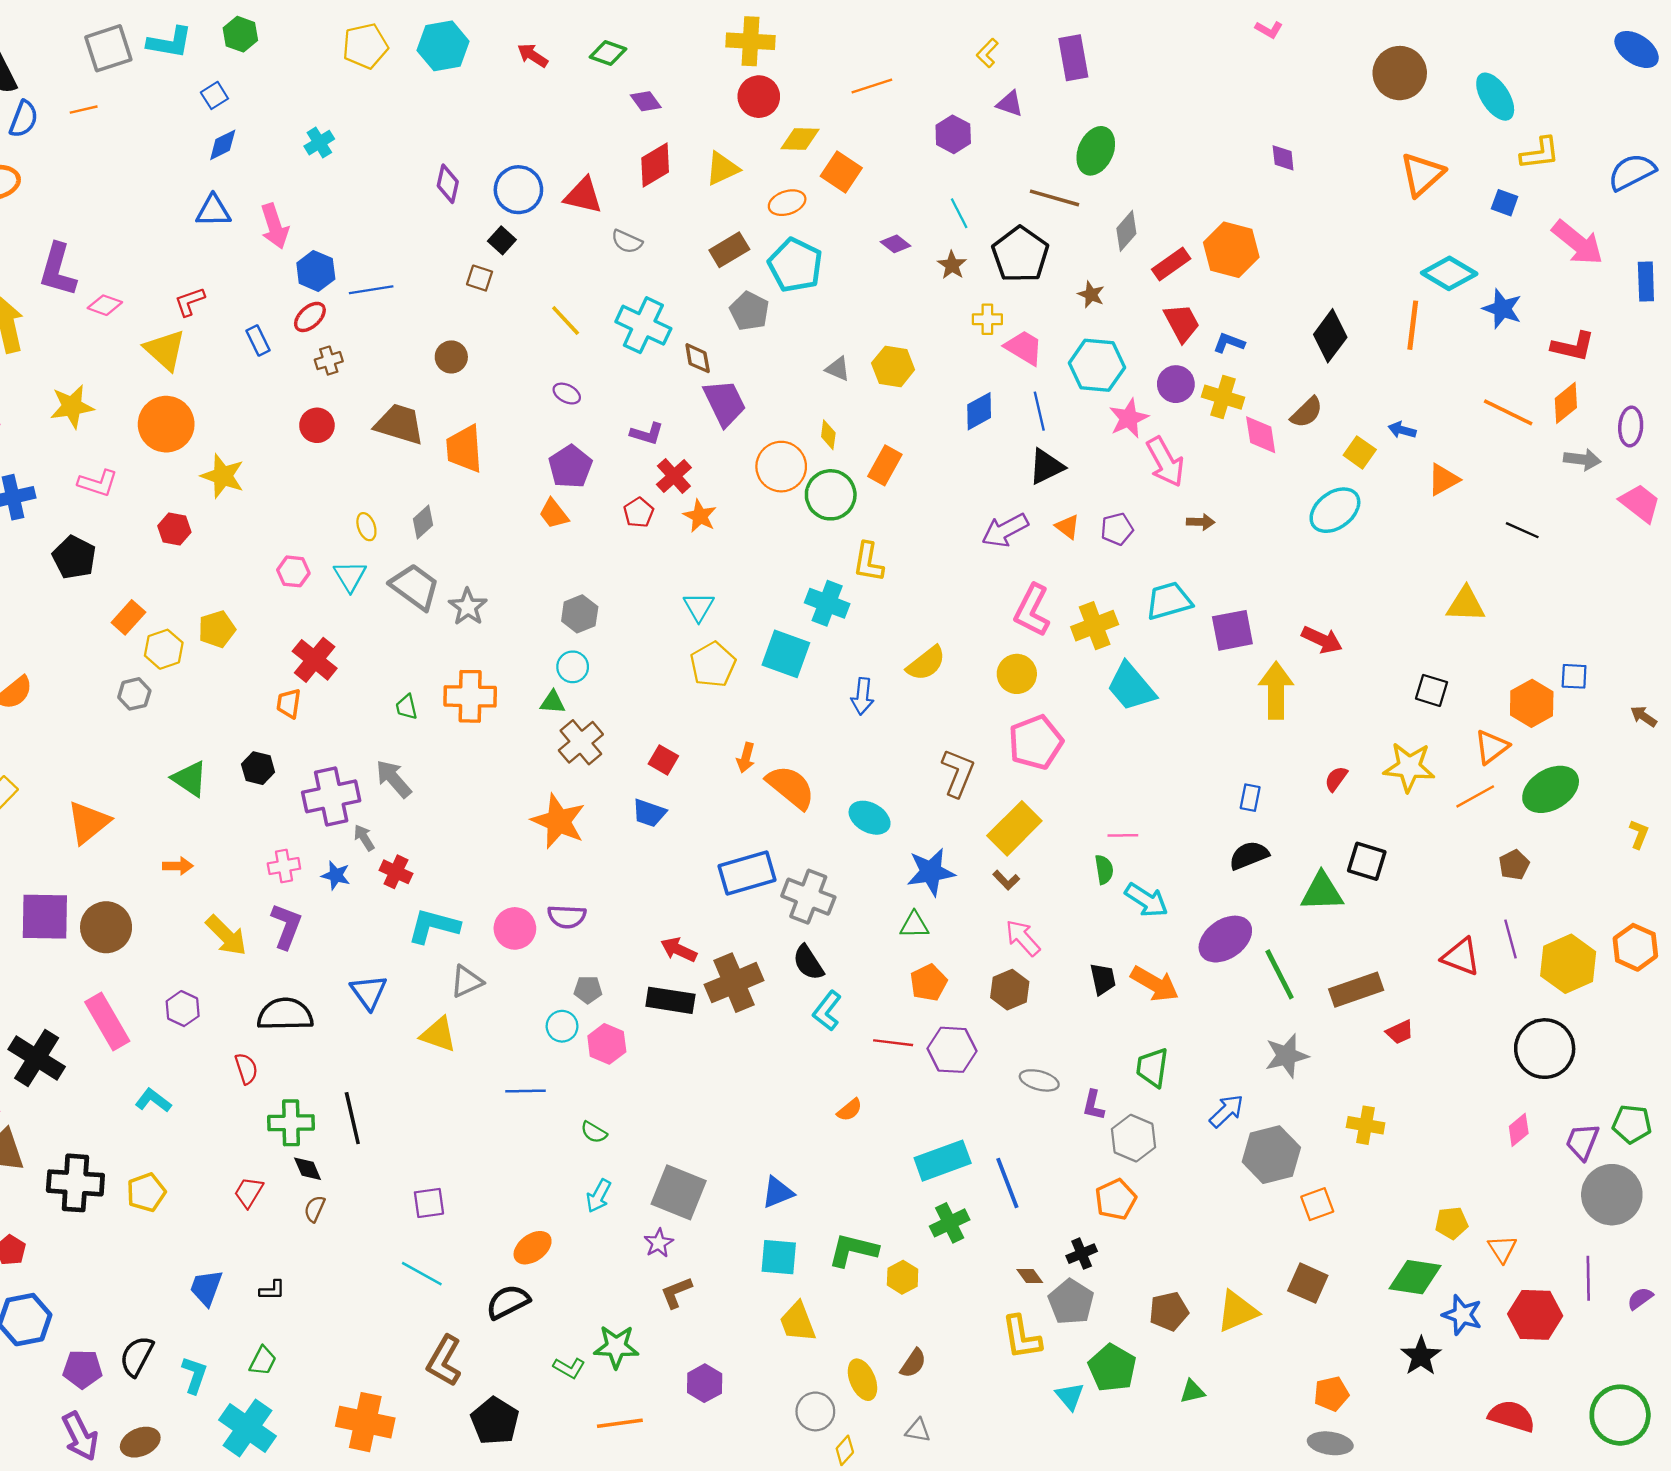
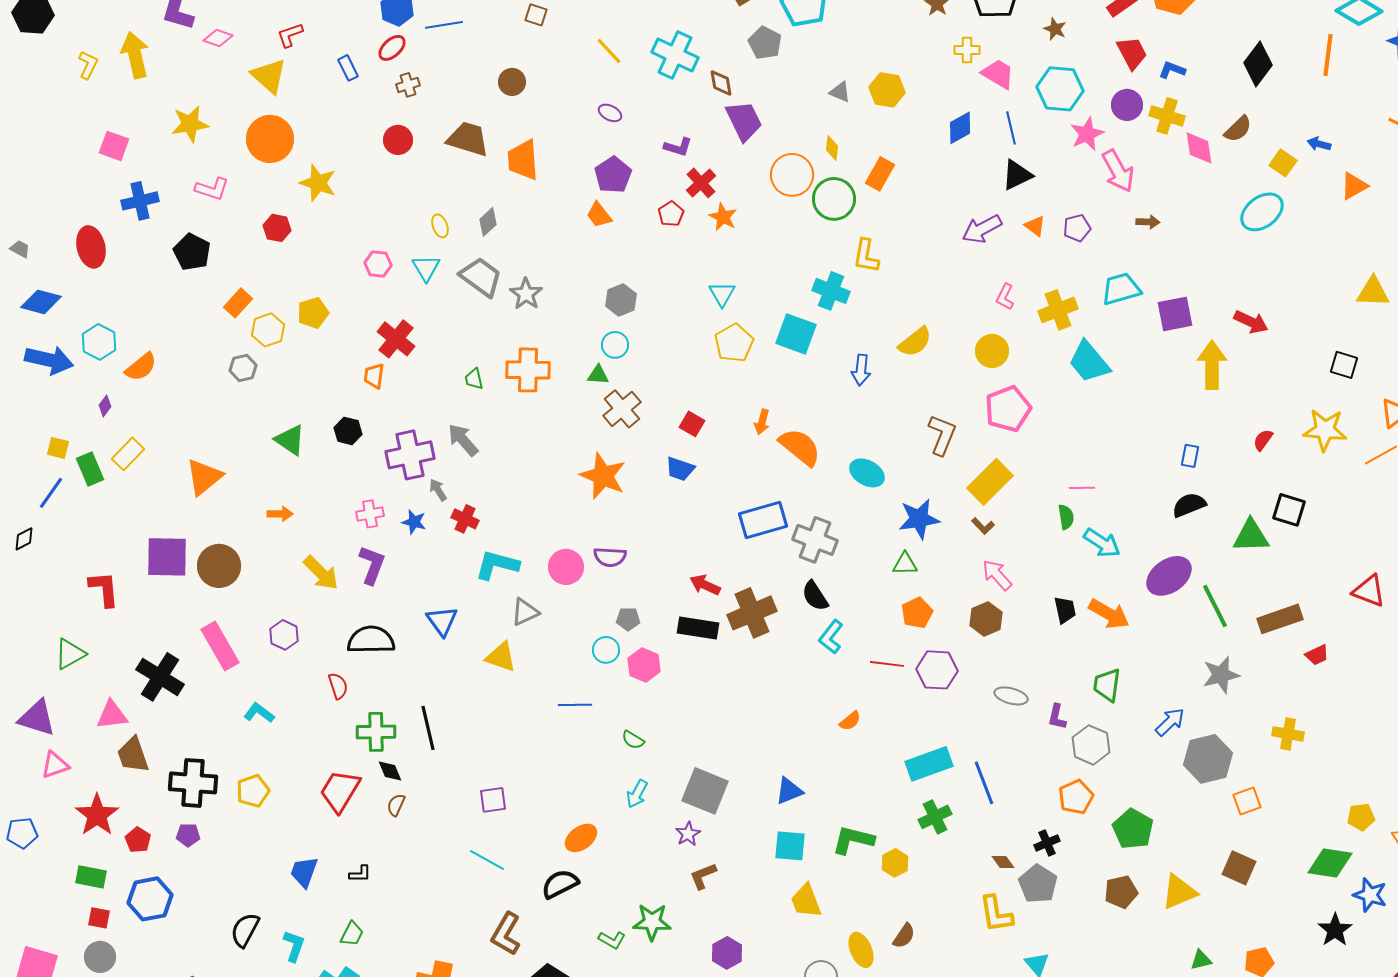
pink L-shape: (1032, 610) -> (1005, 297), size x0.6
red trapezoid: (249, 1192) -> (340, 791), size x1.6
green pentagon: (1112, 1368) -> (1133, 829), moved
purple pentagon: (83, 1369) -> (188, 835), moved, size x0.7
green triangle: (1192, 1391) -> (1201, 960), moved

